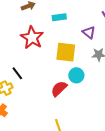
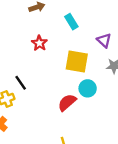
cyan rectangle: (59, 17) -> (71, 22), turned 64
red star: (32, 38) -> (39, 43), size x0.6

